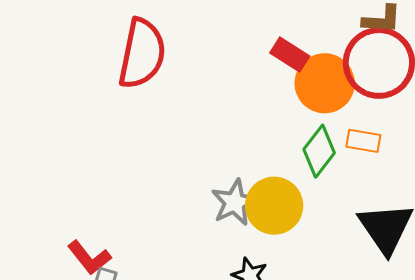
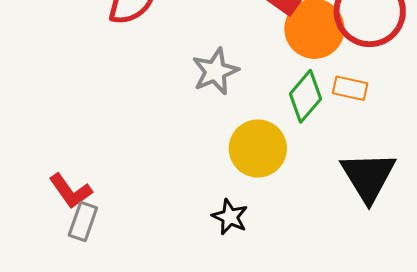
gray star: (235, 202) -> (215, 71), moved

